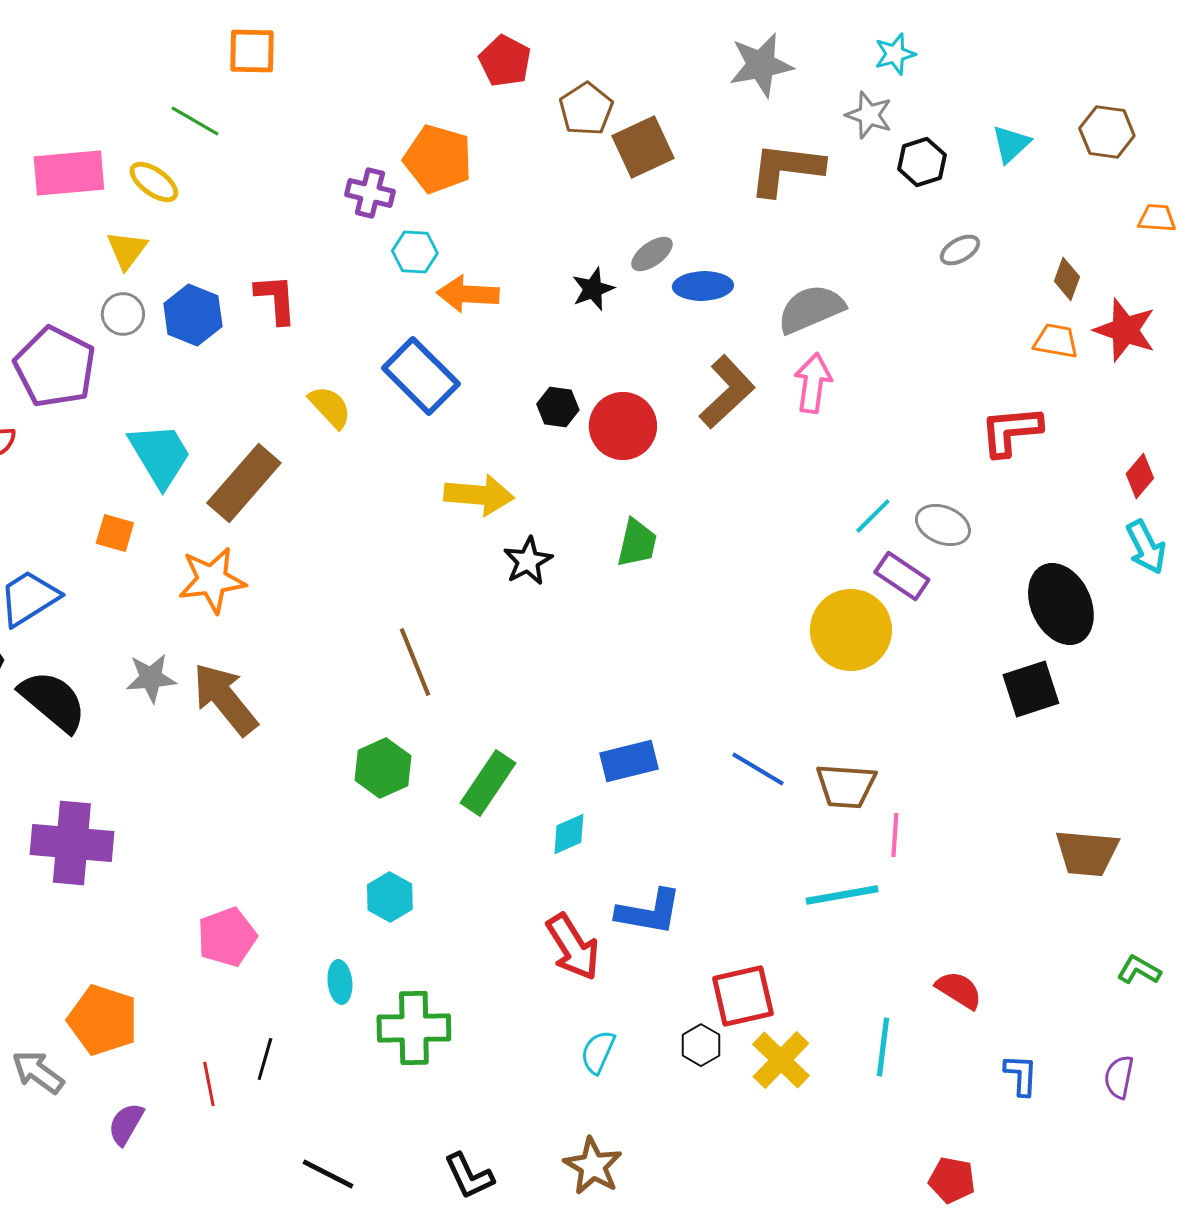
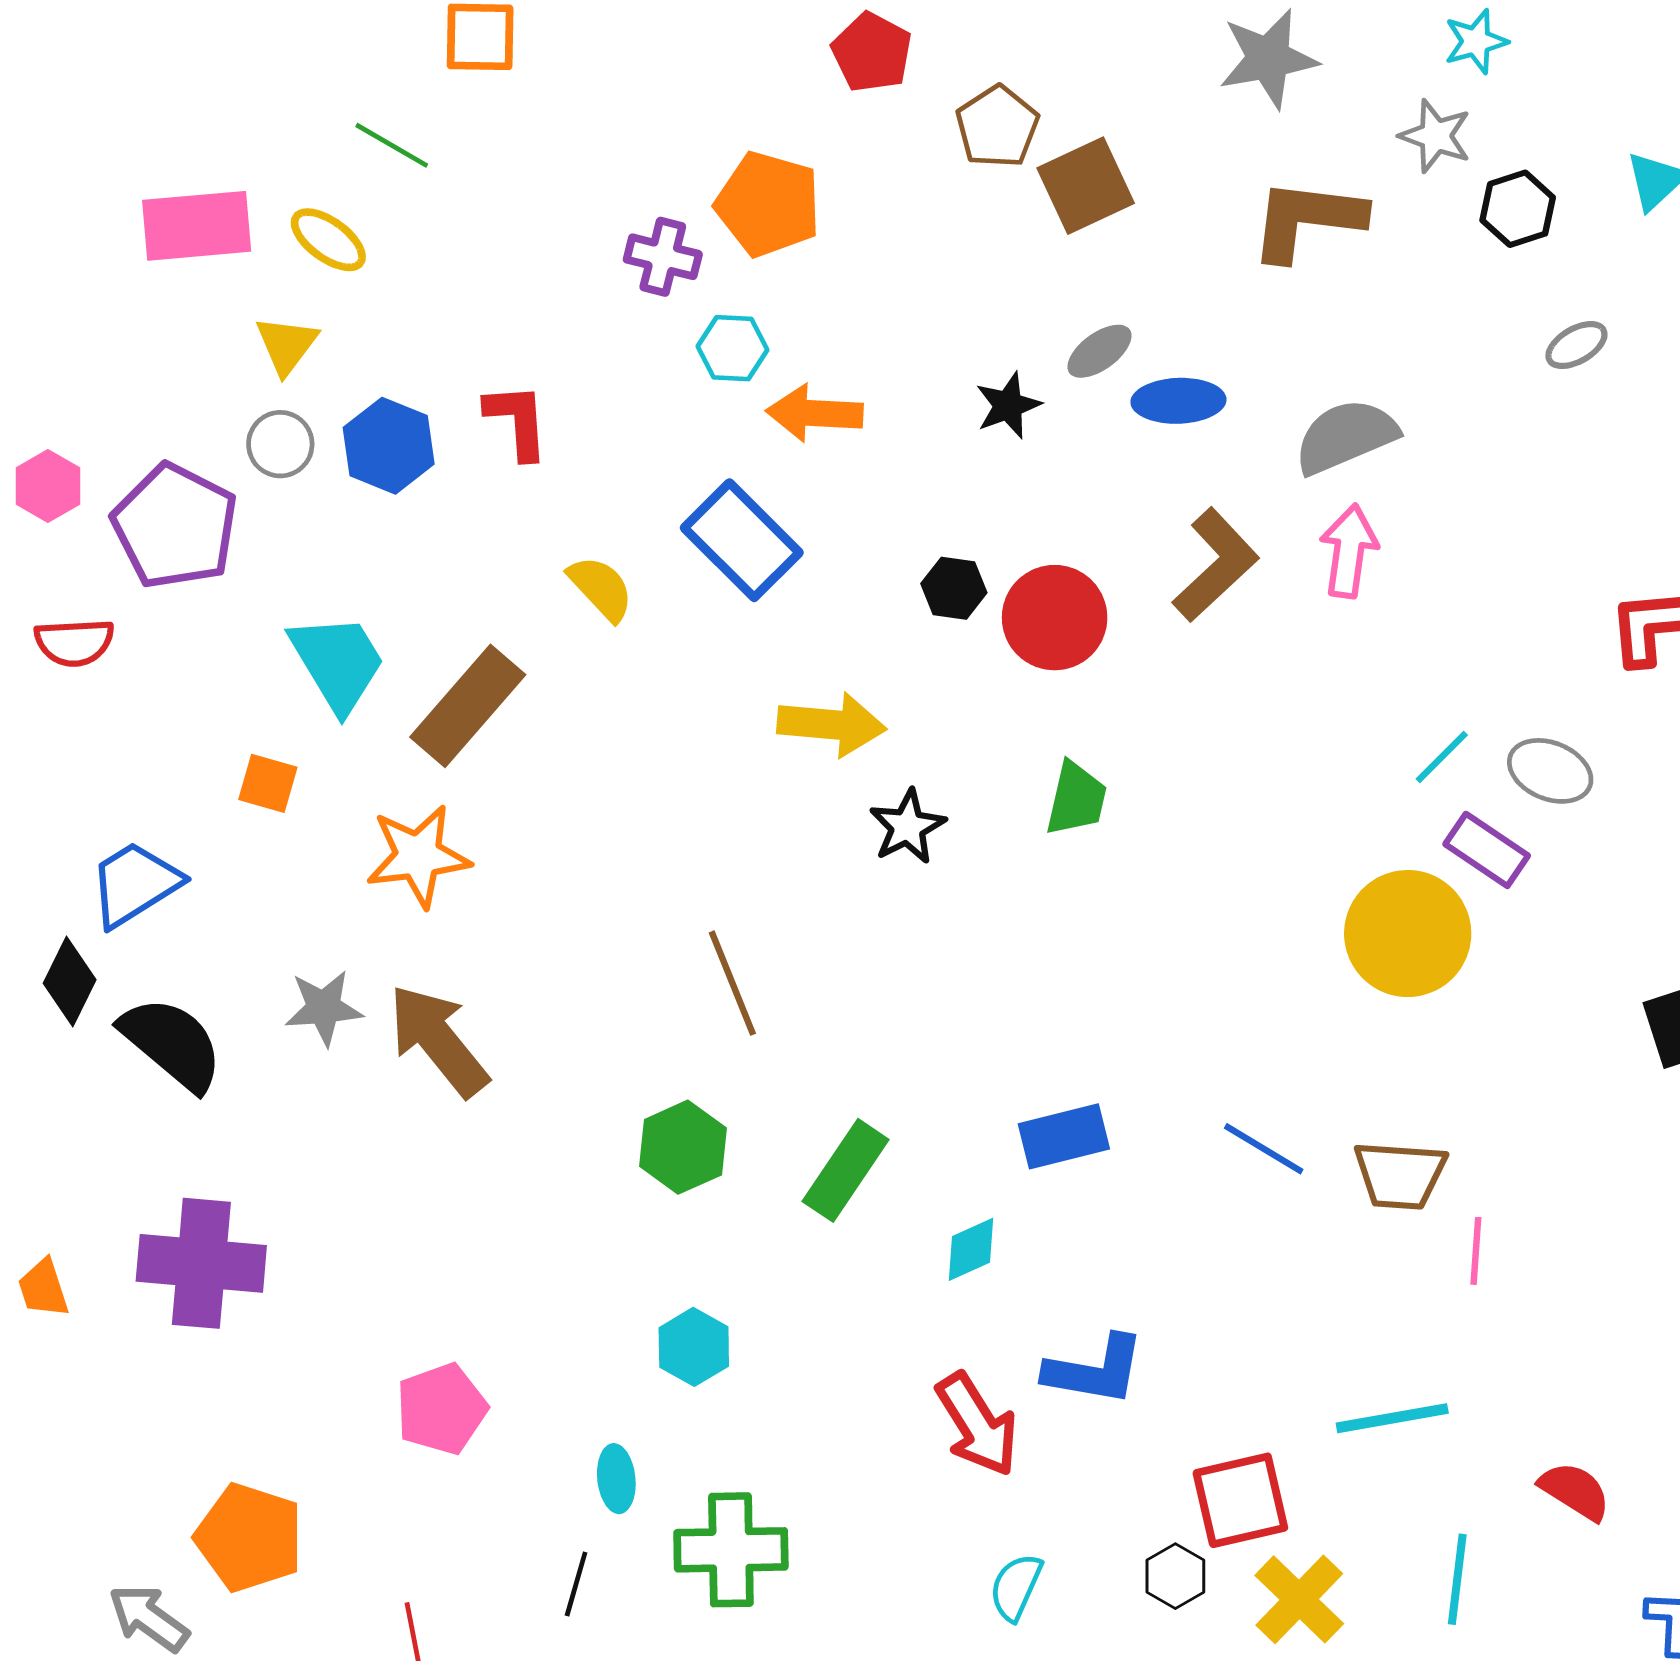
cyan line: (842, 895) -> (1392, 1418), moved
black line: (265, 1059) -> (576, 1584), moved

